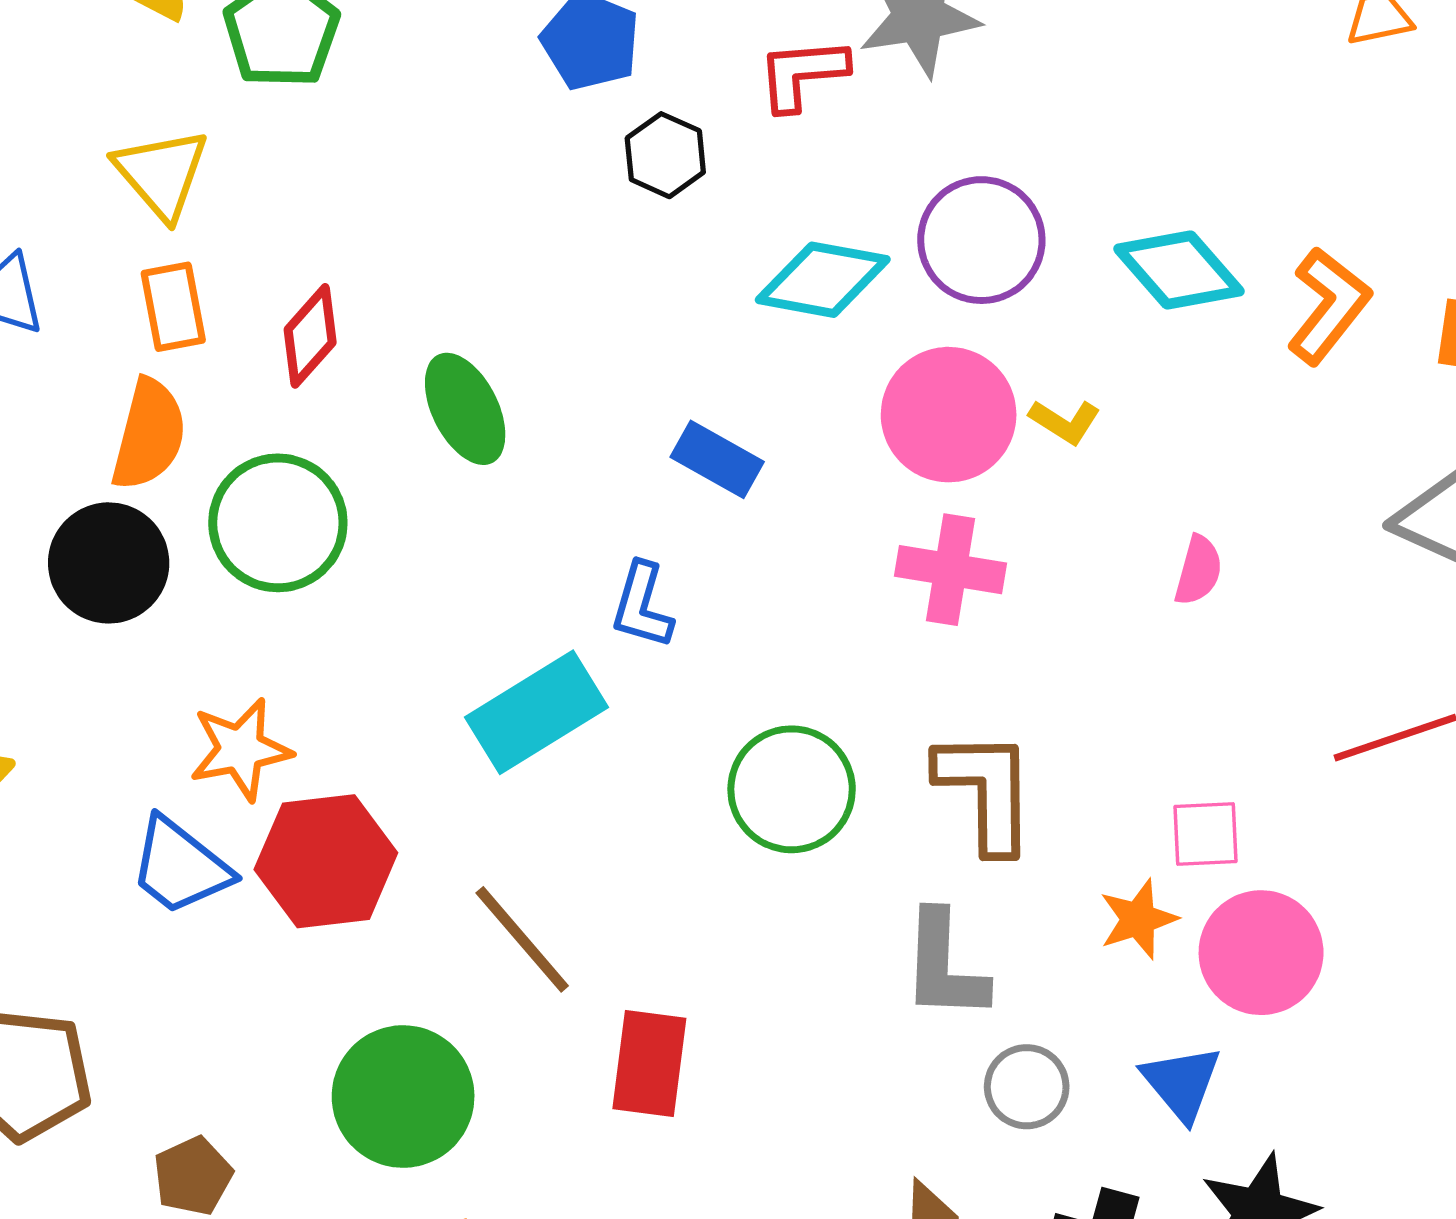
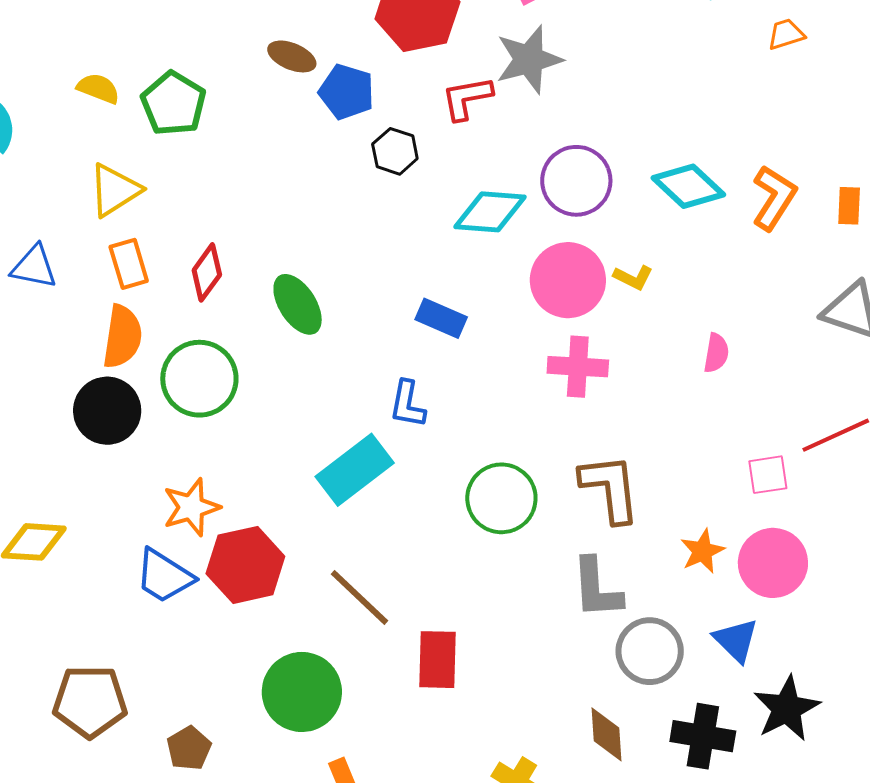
yellow triangle: (162, 174) -> (115, 190), turned 44
pink square: (1206, 834) -> (768, 475), moved
gray circle: (1027, 1087) -> (650, 651), size x1.4

